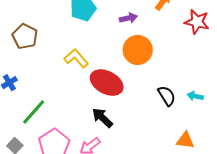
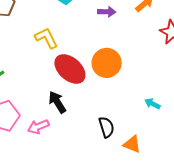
orange circle: (138, 50) -> (107, 63), moved
black semicircle: (167, 96) -> (106, 127), moved

